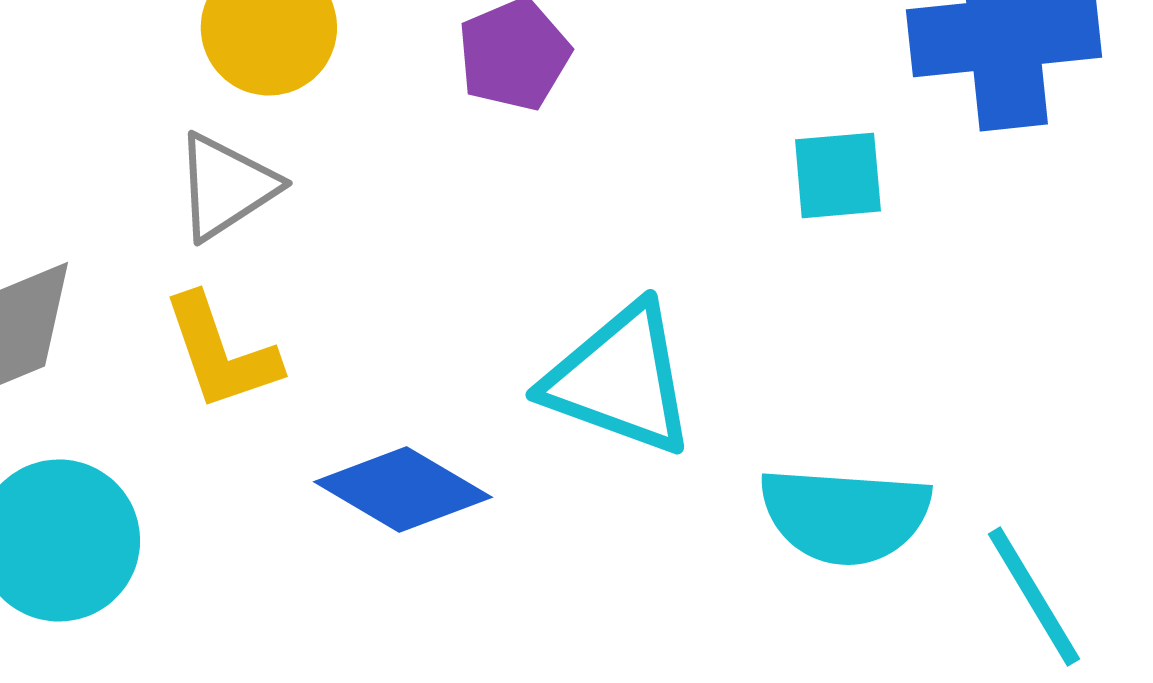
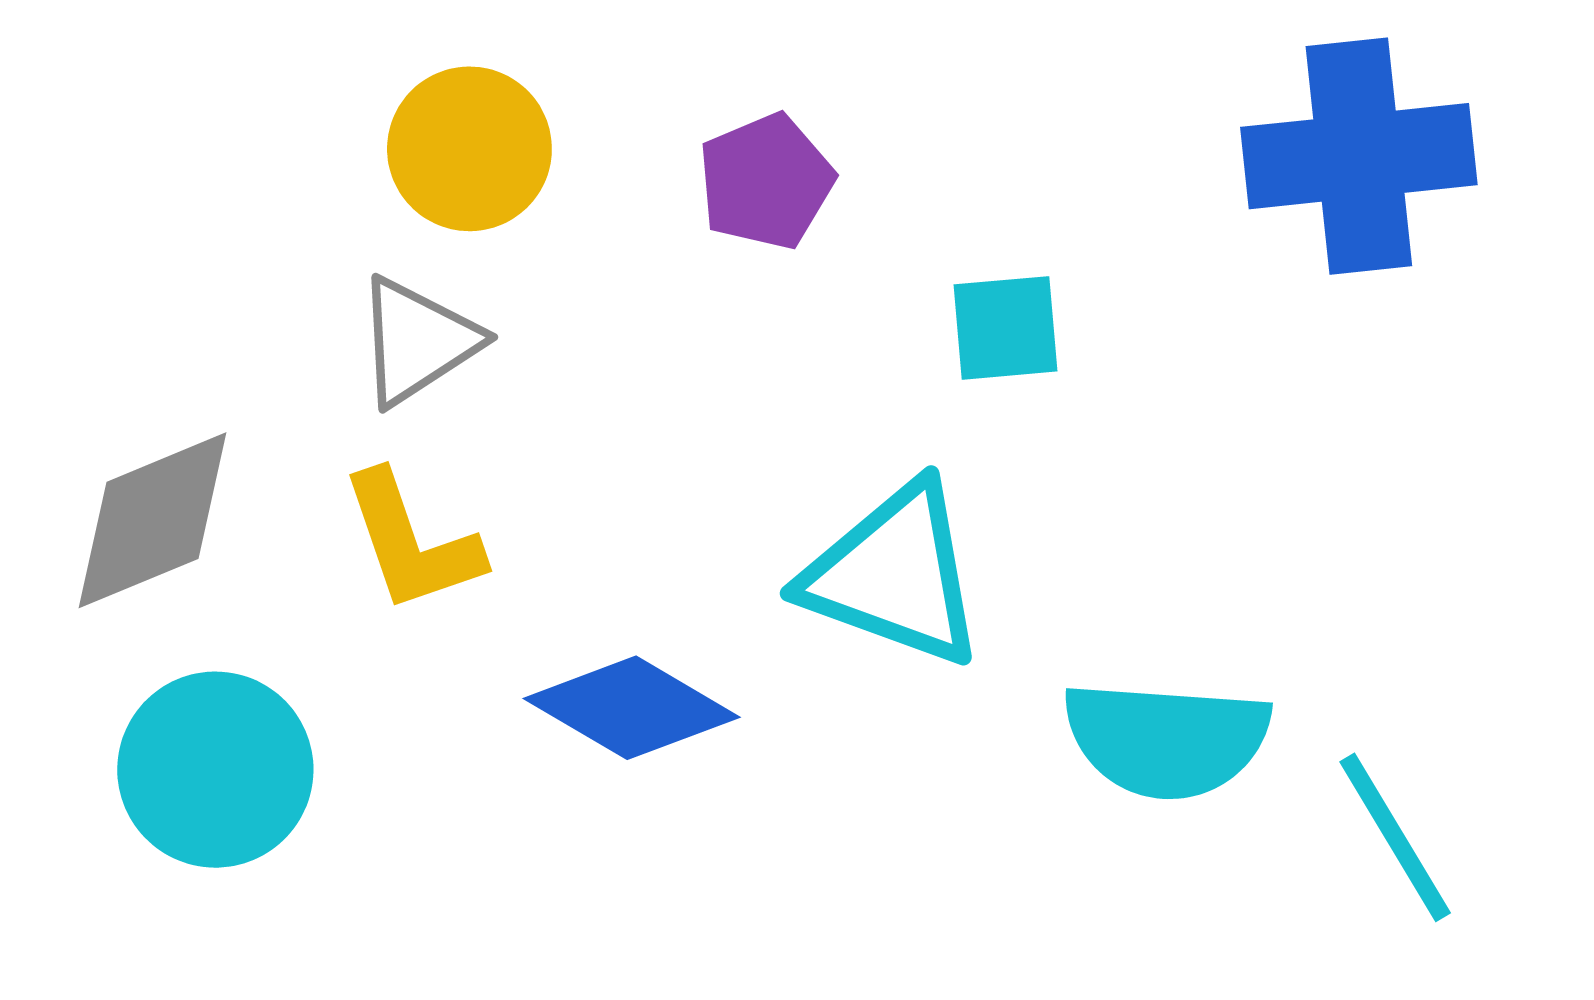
cyan square: (838, 175) -> (1006, 328), moved

